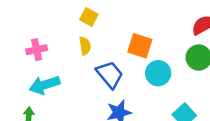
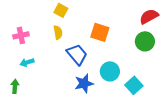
cyan circle: (158, 73) -> (110, 71), moved
cyan arrow: (44, 85) -> (27, 62), size x0.6

